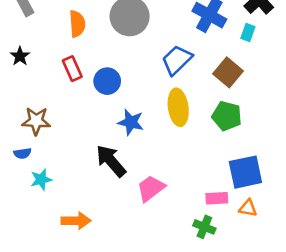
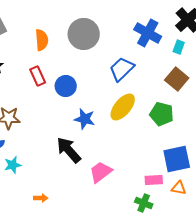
brown square: (228, 72) -> (177, 79), moved
yellow ellipse: (178, 107) -> (123, 107), turned 48
orange arrow: (76, 221) -> (41, 198), size x0.6

